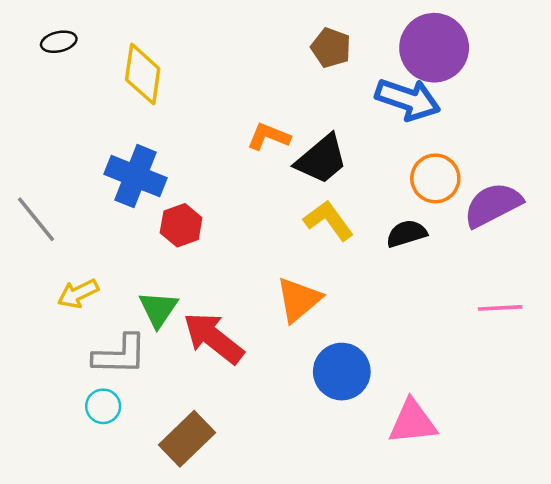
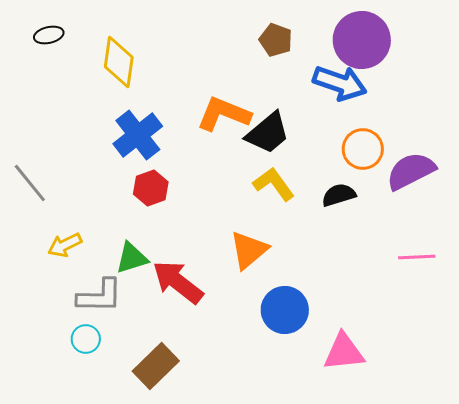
orange L-shape: (269, 136) -> (224, 114), size x1.5
blue cross: (136, 176) -> (138, 135), moved, turned 30
green triangle: (158, 309) -> (132, 258), turned 39

